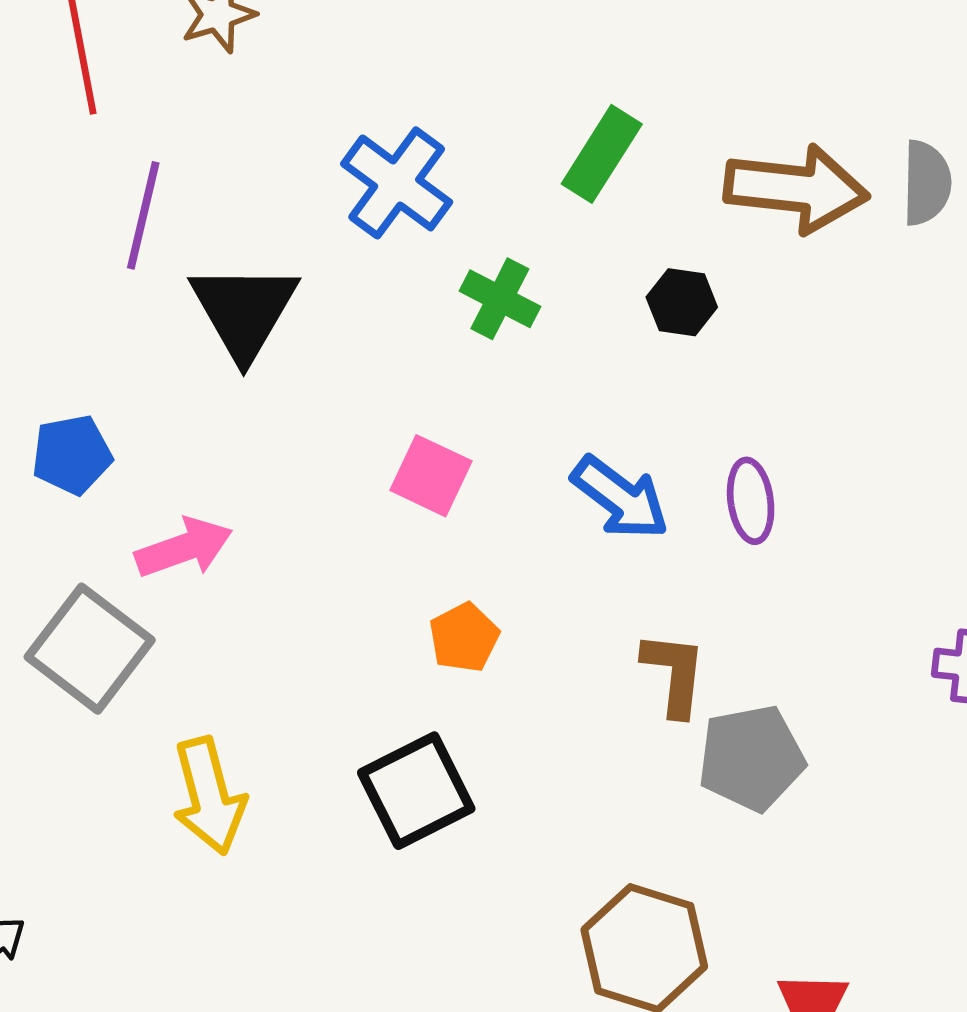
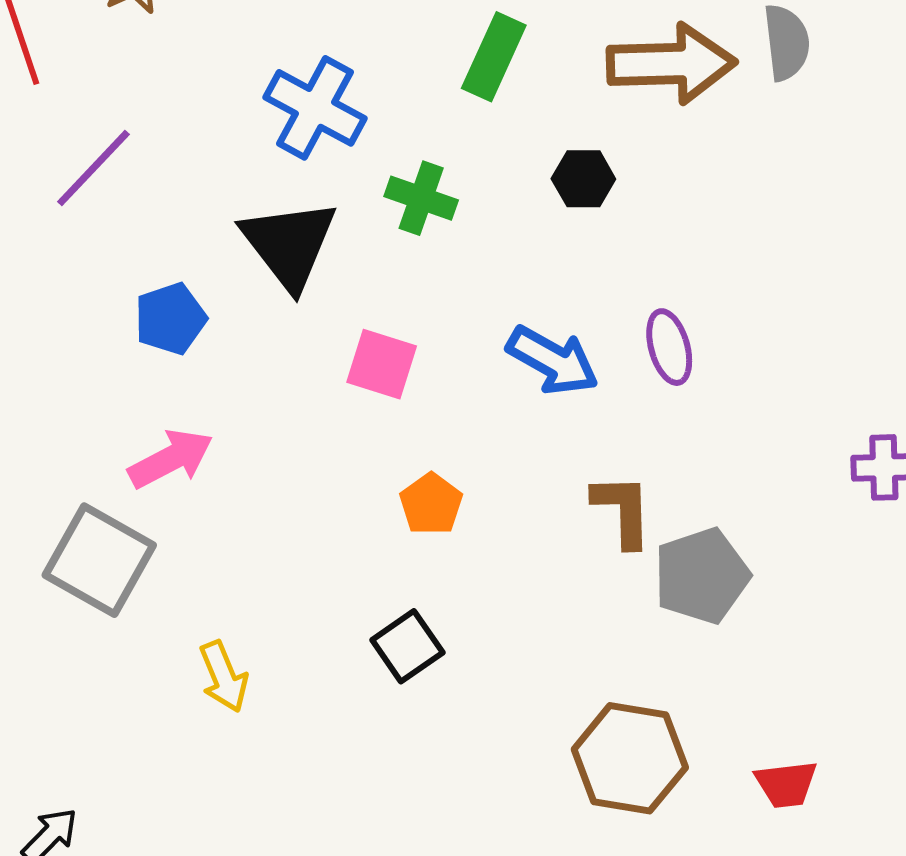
purple line: (143, 215) -> (93, 168), turned 38
black triangle: (244, 311) -> (289, 244), moved
blue pentagon: (72, 455) -> (170, 319), moved
black square: (416, 791) -> (407, 646), size x0.7
yellow arrow: (209, 796) -> (224, 677), size x0.7

